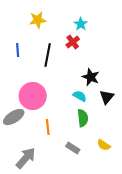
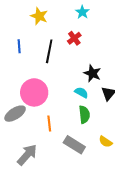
yellow star: (38, 20) -> (39, 16), turned 30
cyan star: (81, 24) -> (82, 12), moved
gray rectangle: (73, 148) -> (74, 145), size x1.5

